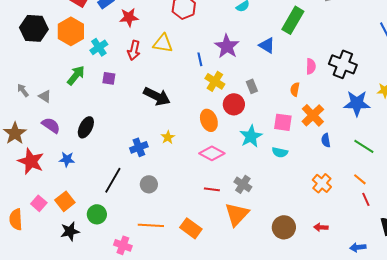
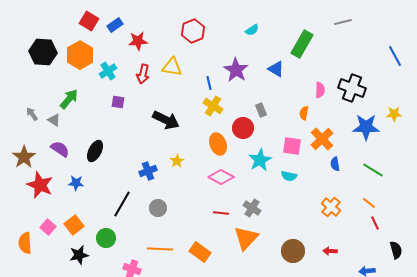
green arrow: (76, 75) -> (69, 99), moved
yellow cross: (215, 81) -> (213, 106), moved

